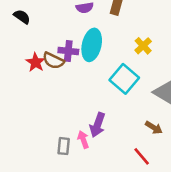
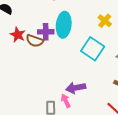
red star: (36, 62) -> (18, 35), moved
purple arrow: (98, 125) -> (76, 88), turned 66

